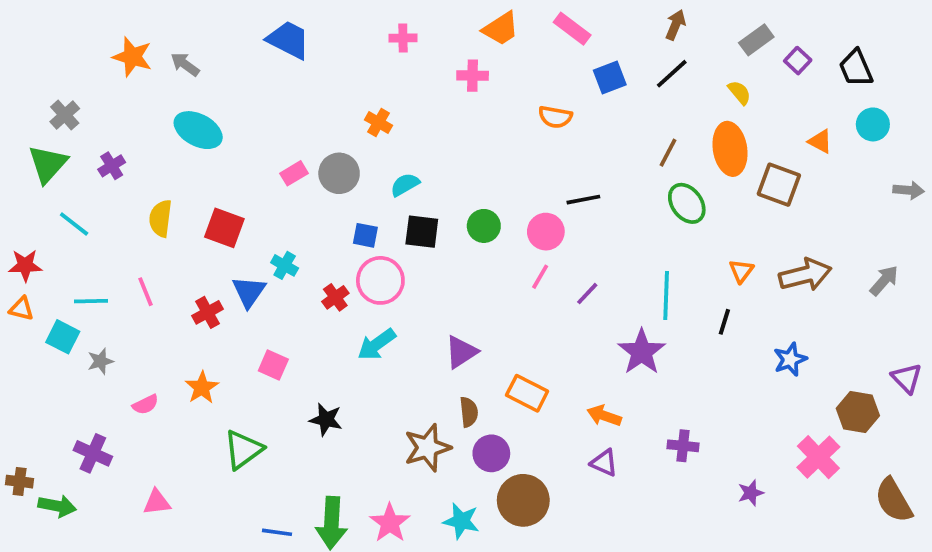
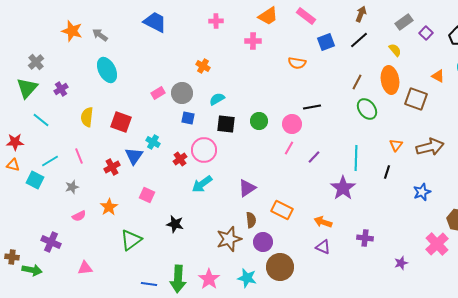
cyan ellipse: (198, 130) -> (107, 70), turned 35
blue square: (365, 235) -> (188, 118), moved
cyan line: (91, 301) -> (50, 161), turned -30
gray star: (100, 361) -> (72, 187), moved

